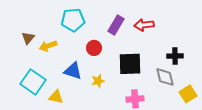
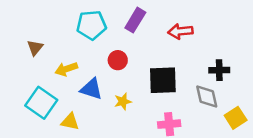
purple rectangle: (116, 25) -> (135, 20), moved
yellow arrow: (48, 46) -> (66, 69), moved

